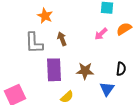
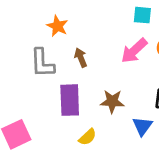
pink arrow: (101, 34) -> (134, 51), size x1.5

